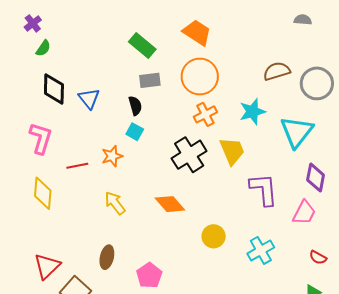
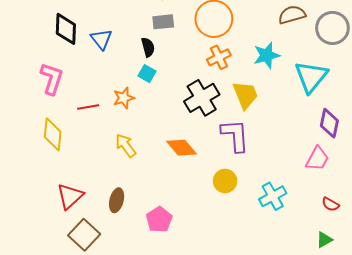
purple L-shape: (264, 189) -> (235, 135), moved
red triangle: (47, 266) -> (70, 196), moved

